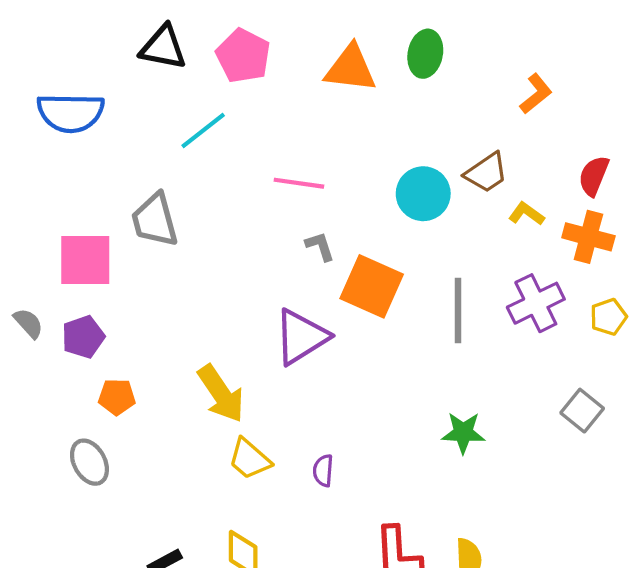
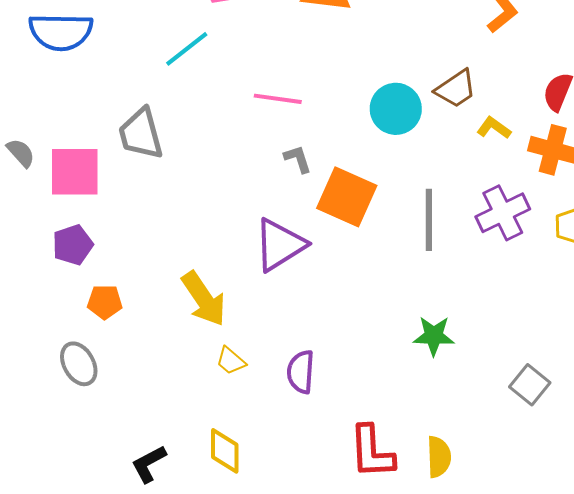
gray semicircle: (28, 323) -> (21, 153), moved
gray square: (582, 411) -> (530, 385), moved
yellow trapezoid: (249, 459) -> (231, 361), size x0.7
purple semicircle: (323, 471) -> (301, 372), size x1.4

